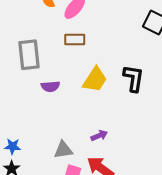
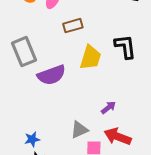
brown rectangle: (75, 40) -> (73, 26), moved
purple semicircle: (50, 86) -> (51, 75), size x1.6

